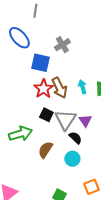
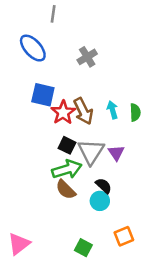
blue square: (40, 63) -> (43, 95), moved
green arrow: (20, 134) -> (67, 169), moved
black semicircle: (75, 138) -> (104, 186), moved
brown semicircle: (45, 150) -> (66, 190), turned -78

